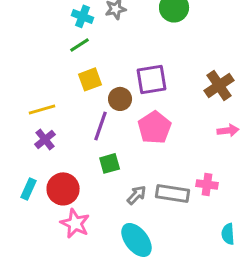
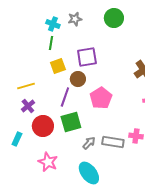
green line: (80, 45) -> (51, 43), turned -48
purple square: (152, 79) -> (87, 57), moved
green square: (110, 163) -> (71, 122), size x1.5
red circle: (63, 189) -> (43, 126), moved

